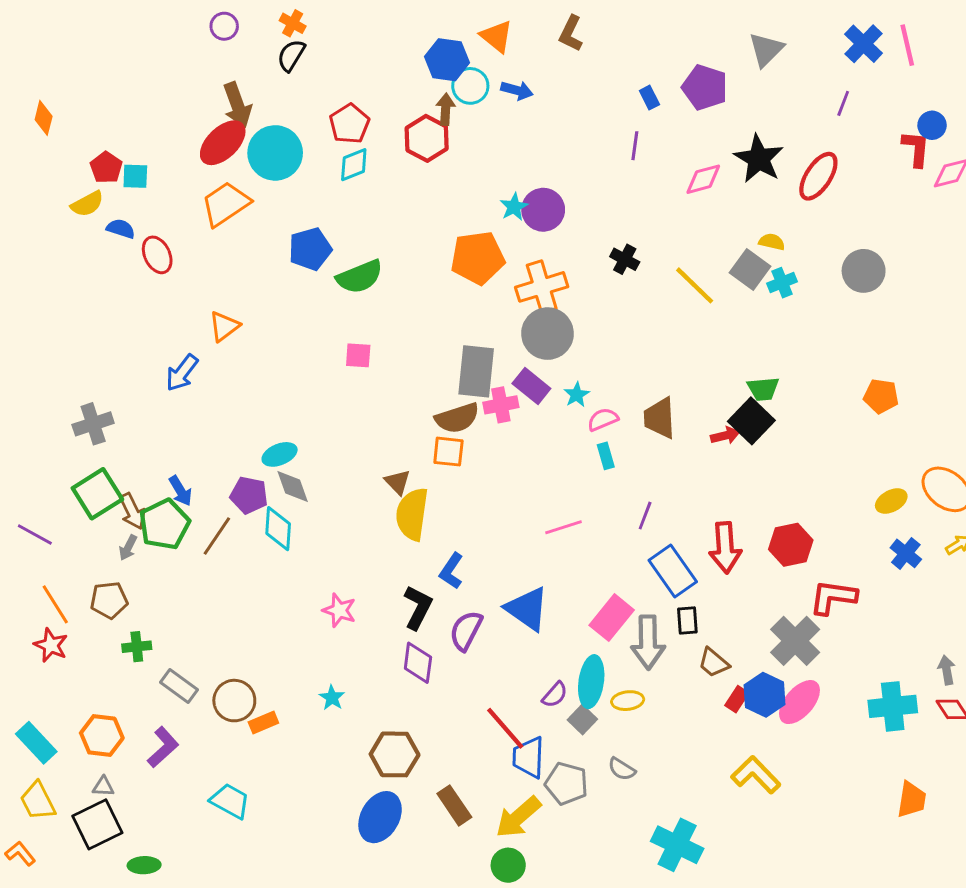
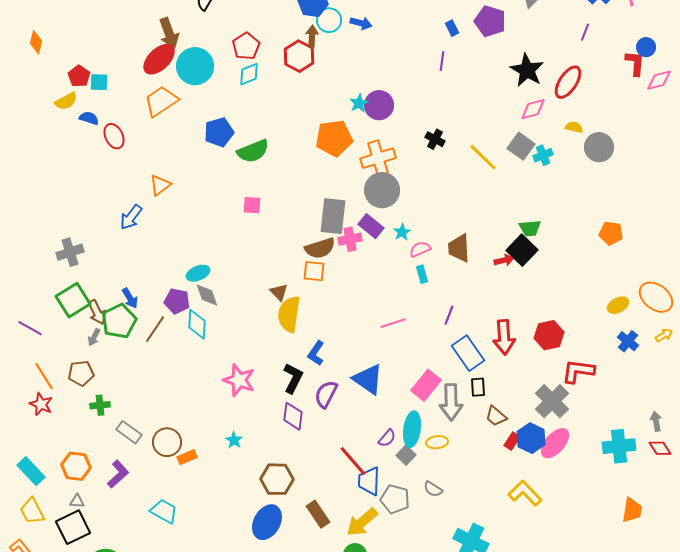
pink diamond: (703, 179) -> (533, 109), moved
yellow semicircle: (772, 242) -> (574, 127), moved
pink star: (339, 610) -> (239, 380), size x1.4

